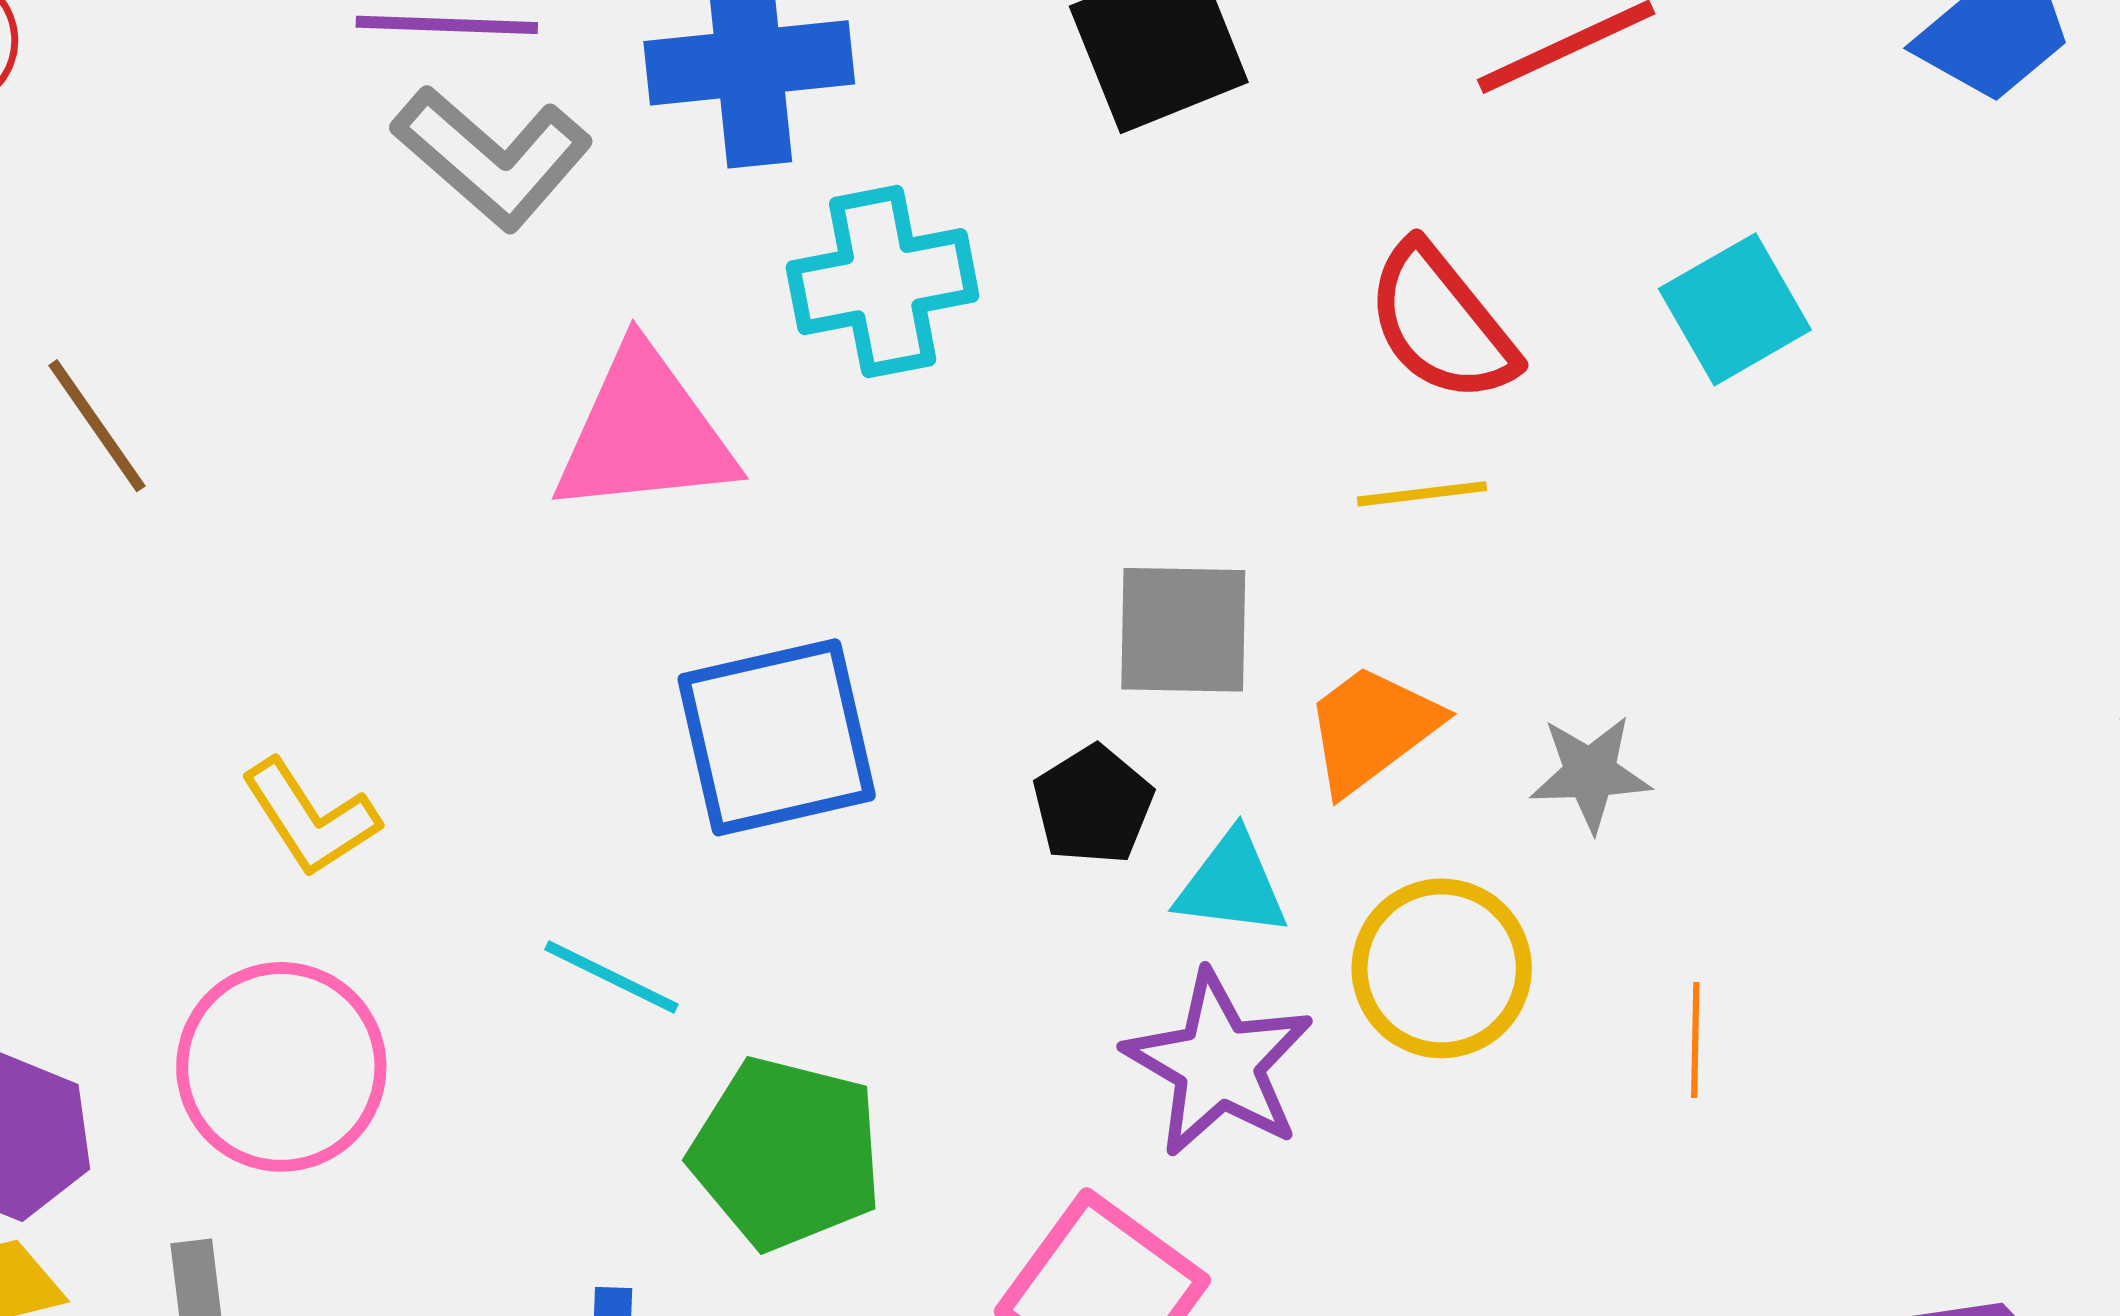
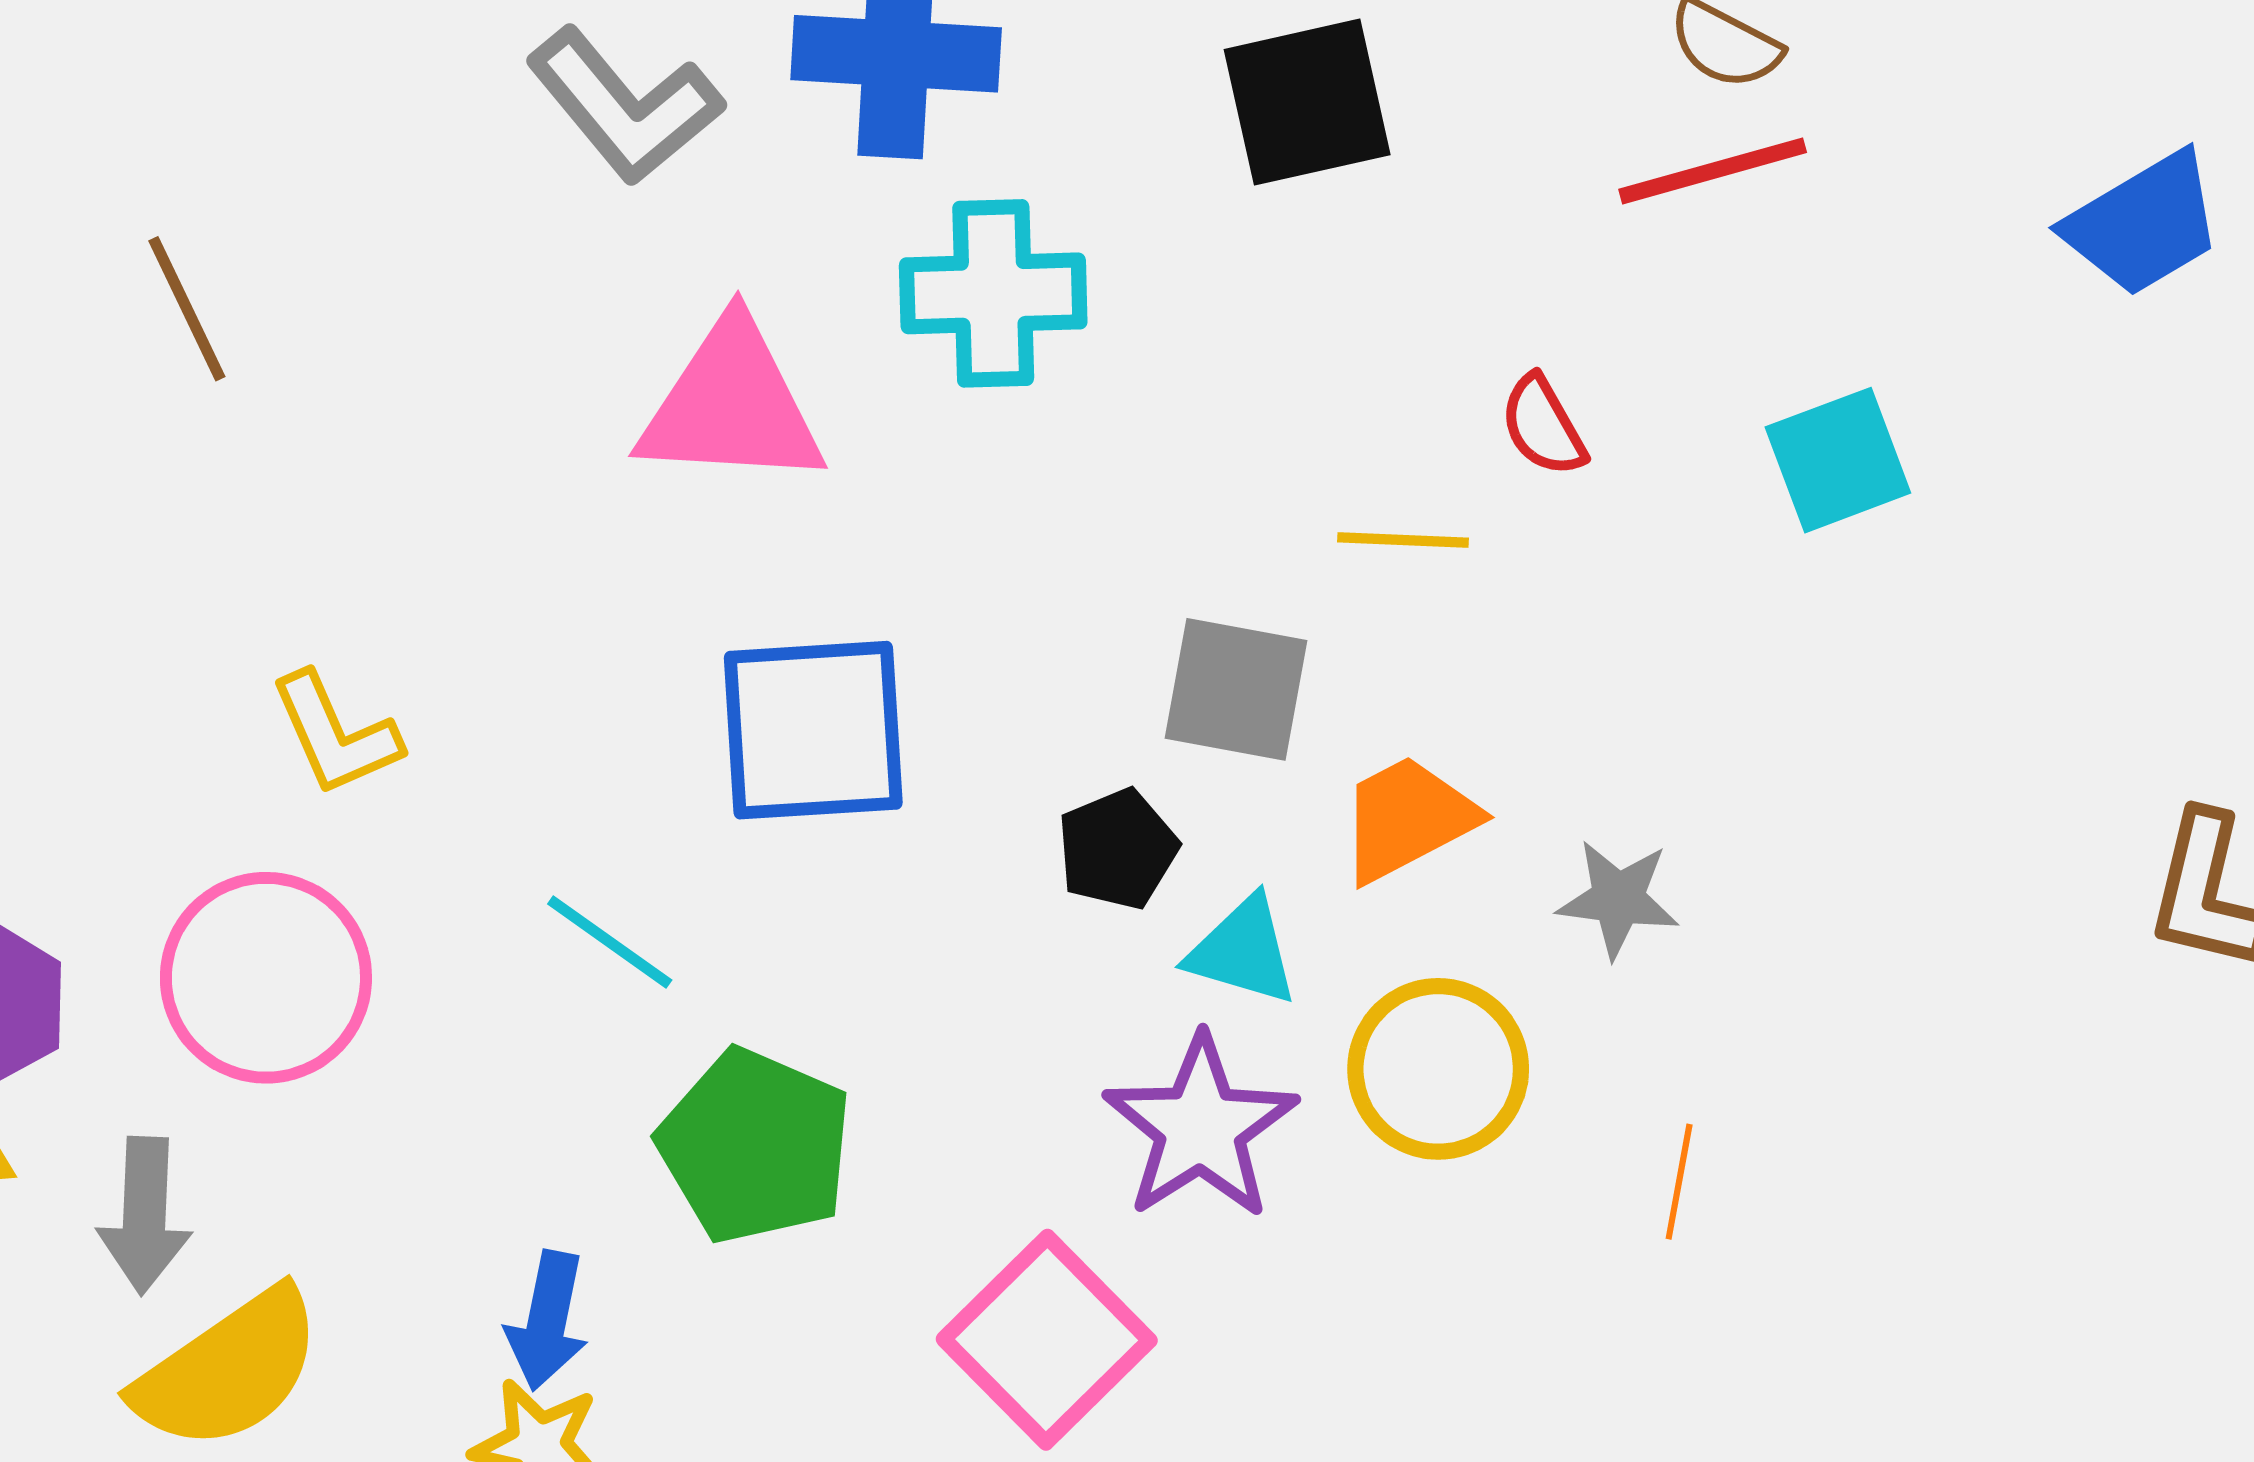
red semicircle: (1441, 323) -> (1543, 426), size x0.6
yellow line: (1422, 494) -> (1403, 540), moved

